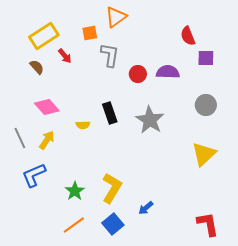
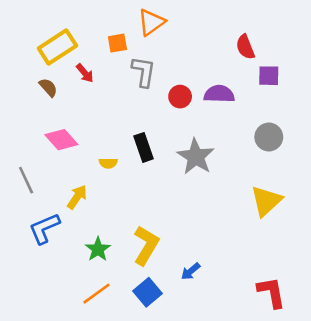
yellow arrow: (47, 140) -> (77, 197), moved

